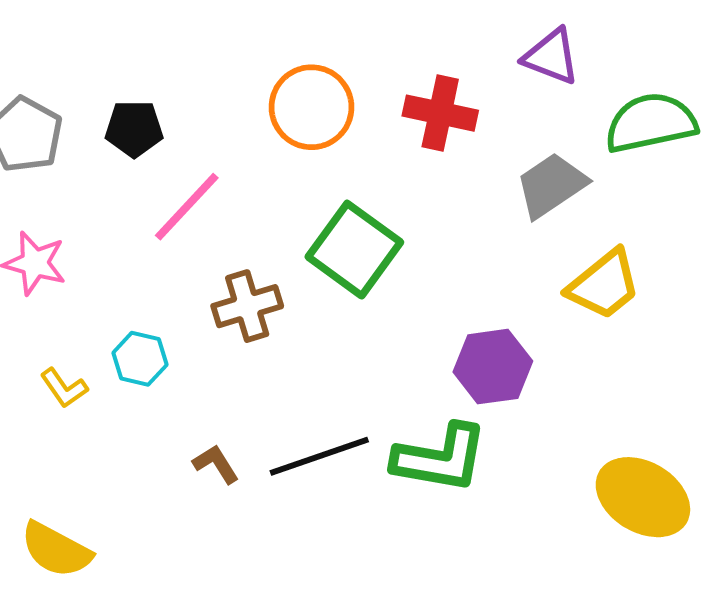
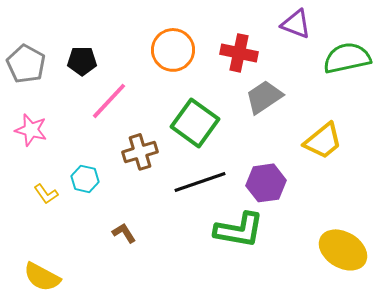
gray trapezoid: (551, 185) -> (264, 97), moved
black line: (319, 456) -> (200, 182), moved

